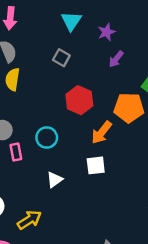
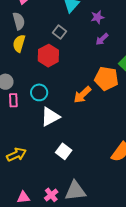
red hexagon: (79, 100) -> (48, 56), moved
white square: (96, 165) -> (64, 151), moved, turned 35
white triangle: (55, 180) -> (50, 117), moved, size x1.5

